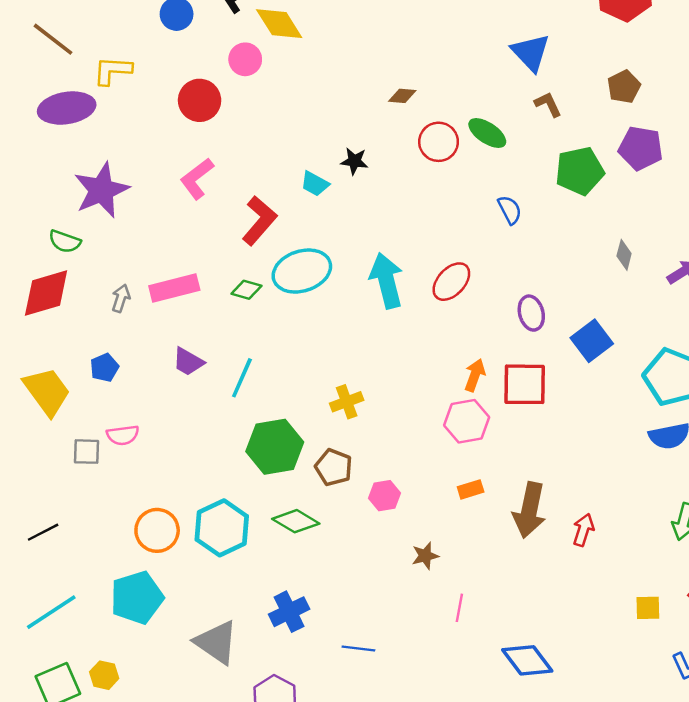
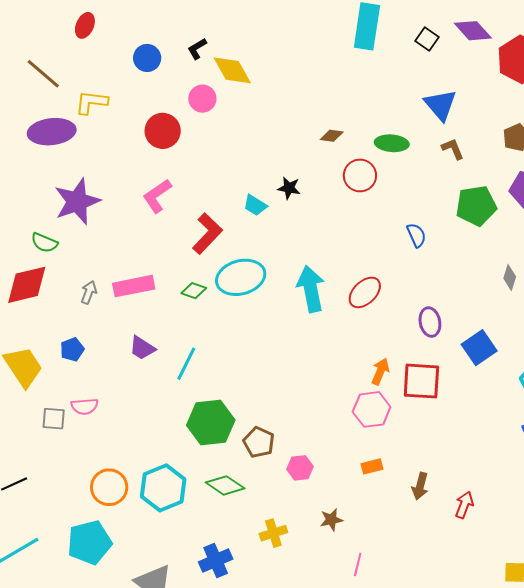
green ellipse: (487, 133) -> (392, 143), moved, turned -32
yellow cross: (347, 402) -> (273, 533), moved
brown arrow: (529, 510) -> (420, 486), size x0.6

